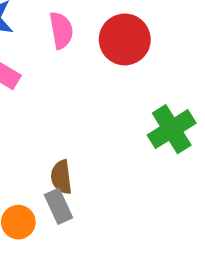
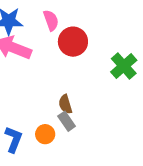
red circle: (125, 39) -> (73, 42), moved

